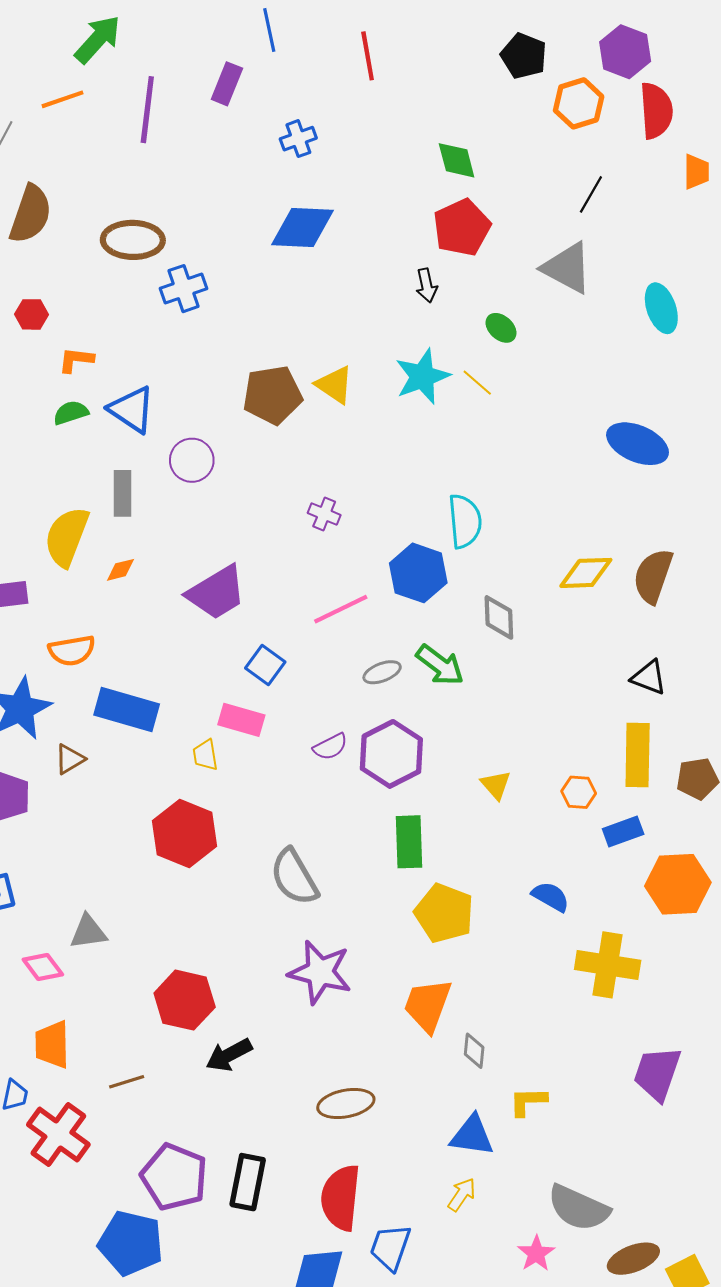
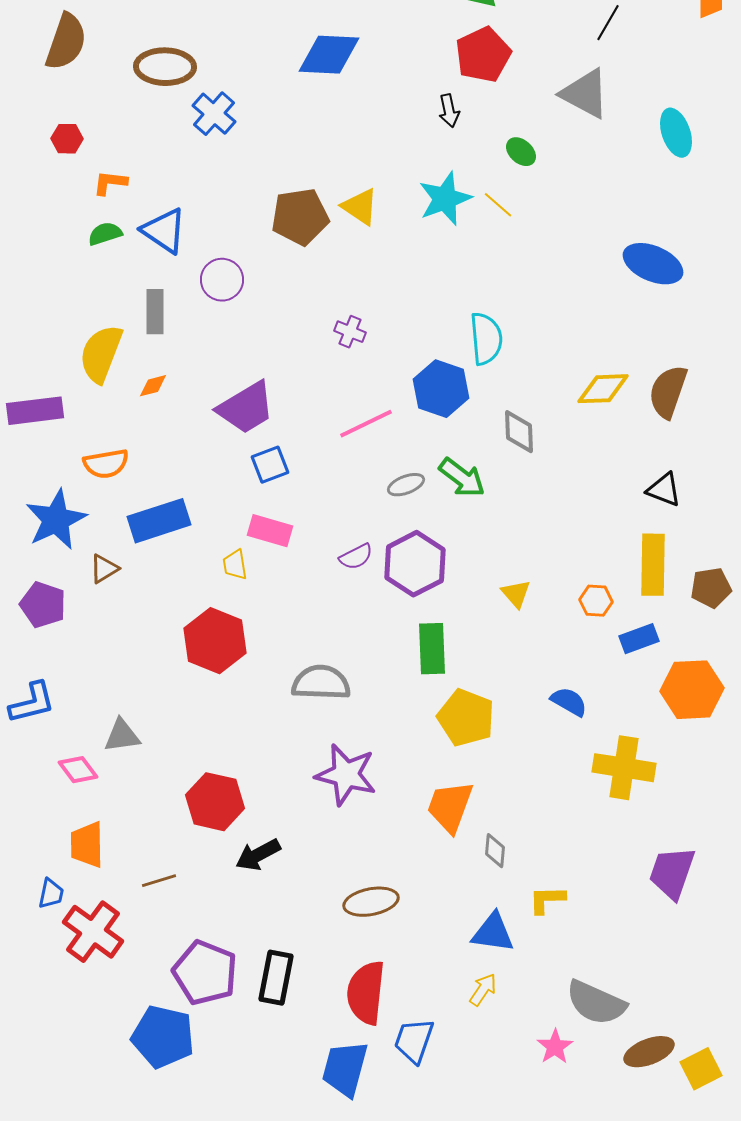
blue cross: (184, 289) -> (214, 114), turned -30
blue square: (265, 665) -> (270, 465), moved, turned 33
blue rectangle: (127, 709) -> (159, 521), turned -34
gray semicircle: (294, 877) -> (321, 683), turned 122

